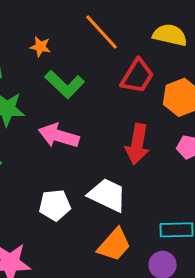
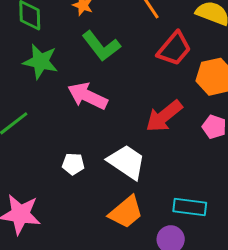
red arrow: (137, 144) -> (164, 116), turned 33
white pentagon: (55, 205) -> (73, 164), size x0.7

